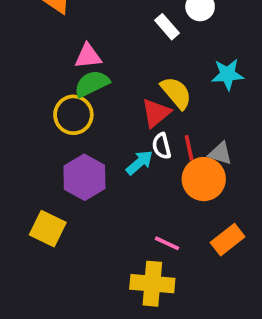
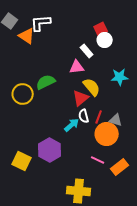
pink triangle: (88, 56) -> (77, 67), moved
yellow circle: (73, 115) -> (23, 94), moved
red line: (189, 148) -> (99, 117), turned 32
purple hexagon: (84, 177) -> (50, 150), moved
pink line: (167, 243) -> (98, 160), moved

